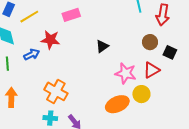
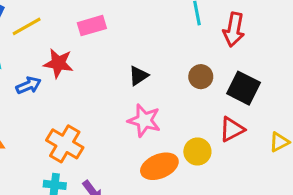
brown circle: (150, 42) -> (201, 77), moved
black square: (170, 52) -> (243, 88), size x1.5
red triangle: (151, 70) -> (232, 129), moved
pink star: (126, 73) -> (144, 120), moved

